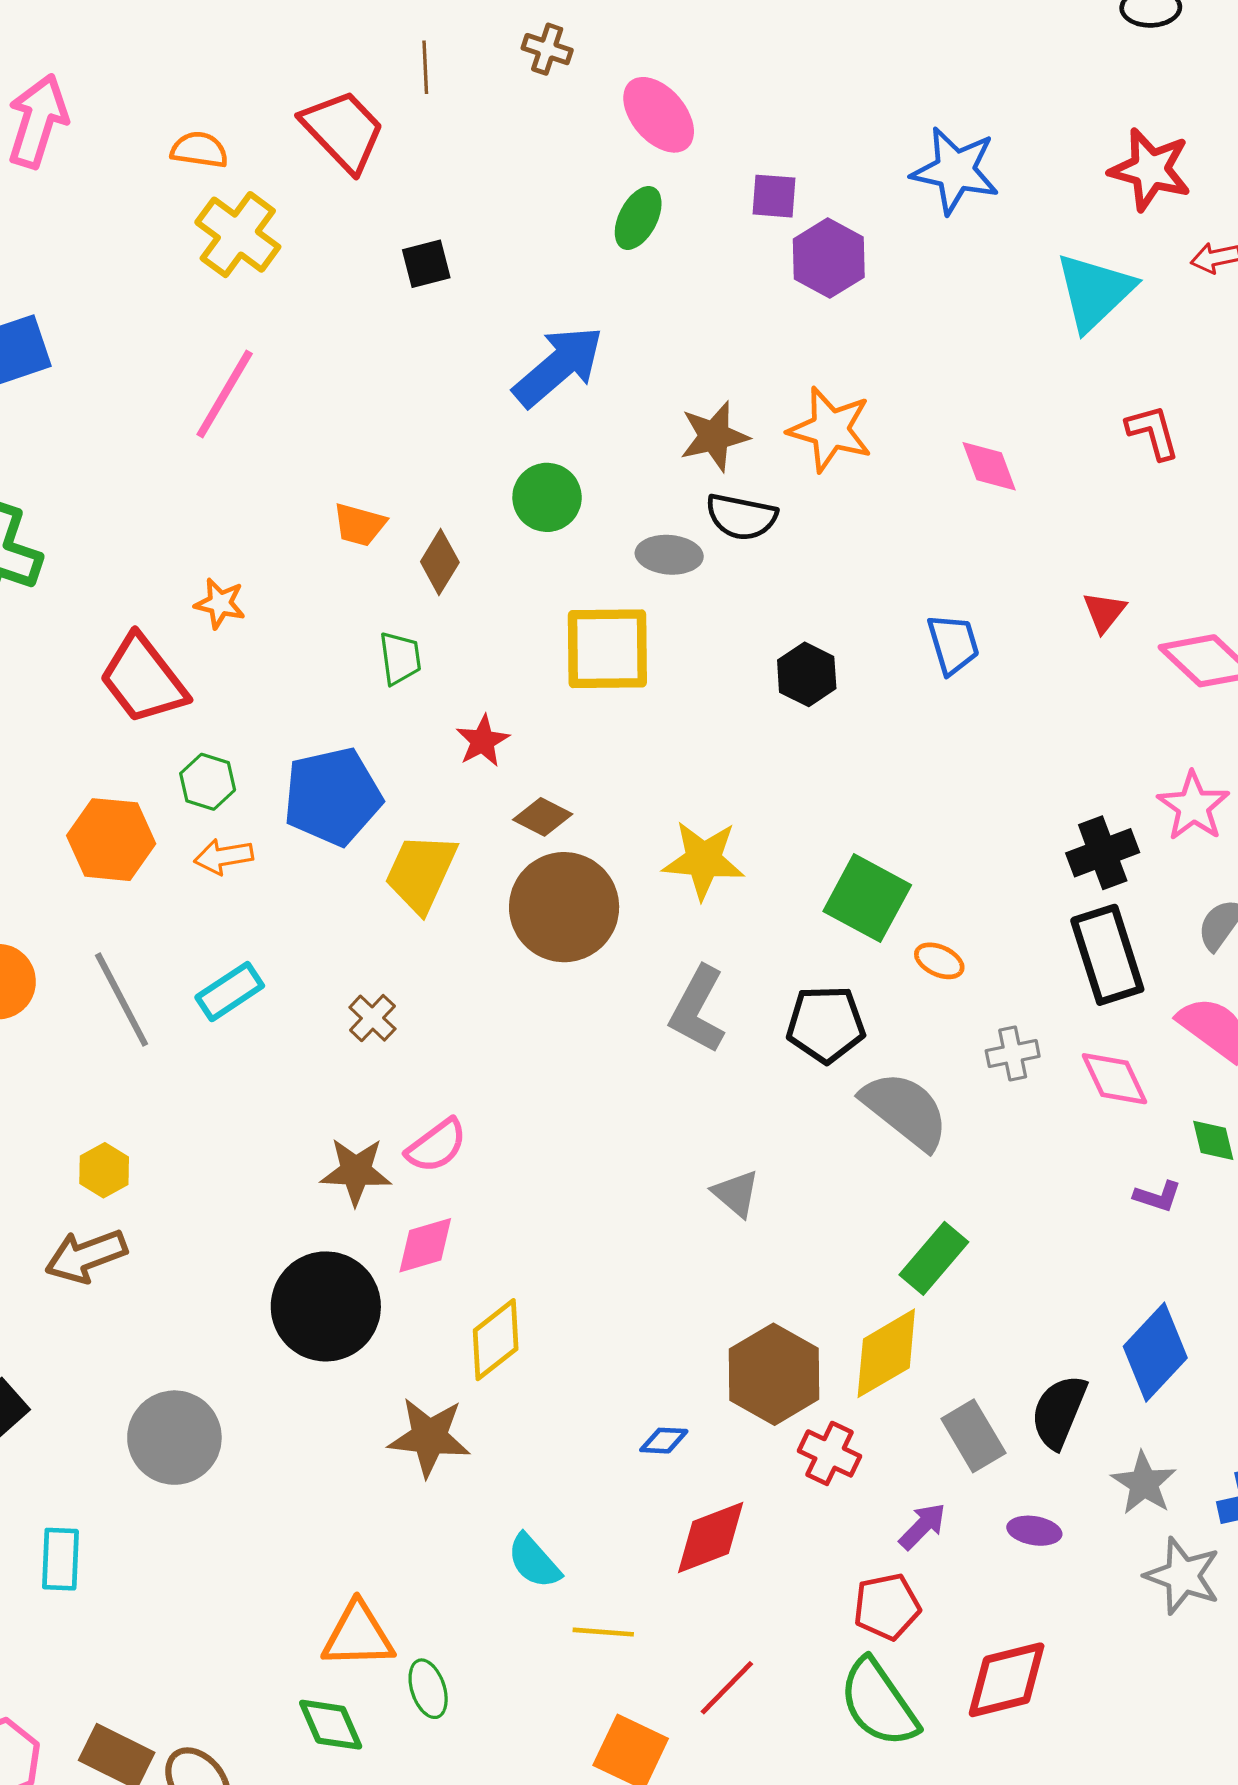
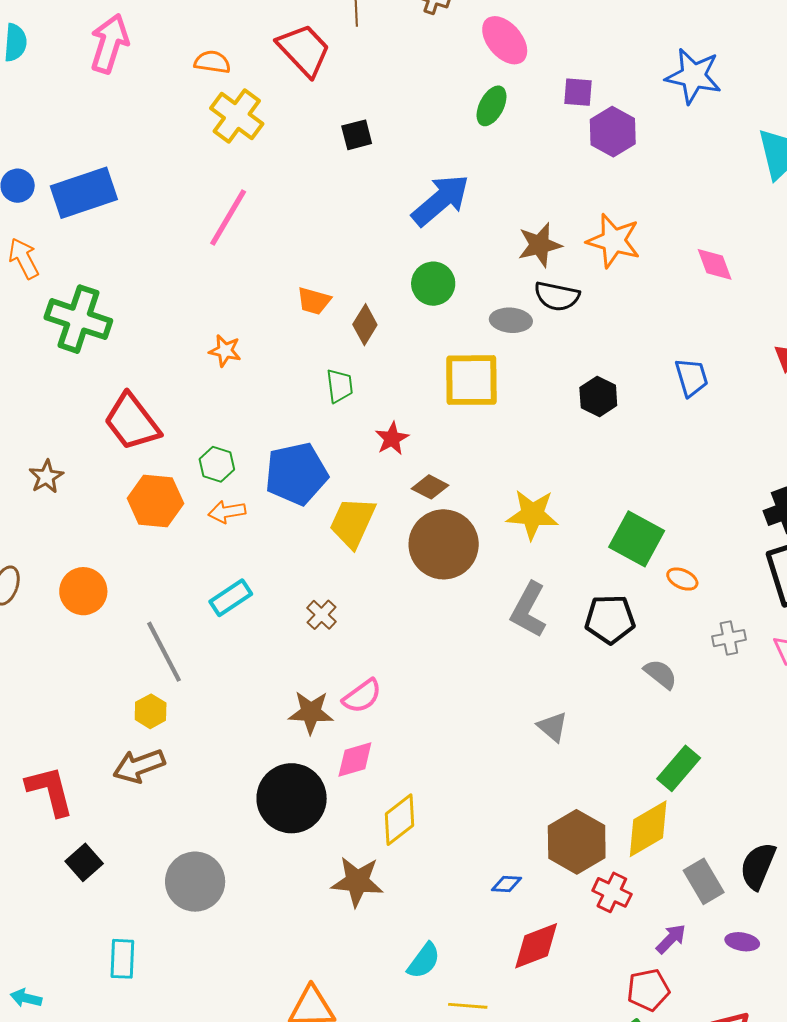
red trapezoid: (143, 679) -> (132, 422), moved
gray line: (122, 1000) -> (164, 652), moved
gray semicircle: (905, 1110) -> (660, 674), size x0.6
cyan semicircle: (534, 1561) -> (424, 961), turned -102

